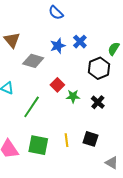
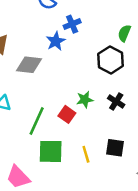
blue cross: (80, 42) -> (72, 24), moved, turned 32
red square: (57, 85) -> (67, 114), moved
green square: (38, 145) -> (51, 151), moved

